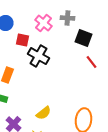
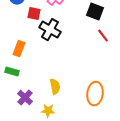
yellow semicircle: (43, 113) -> (55, 87), turned -63

